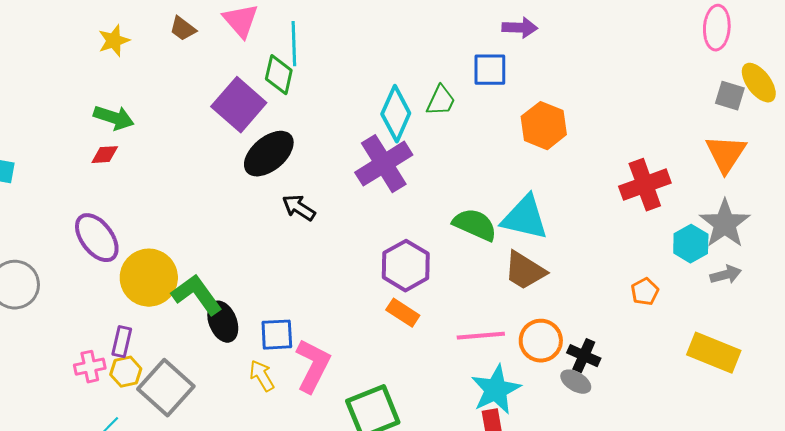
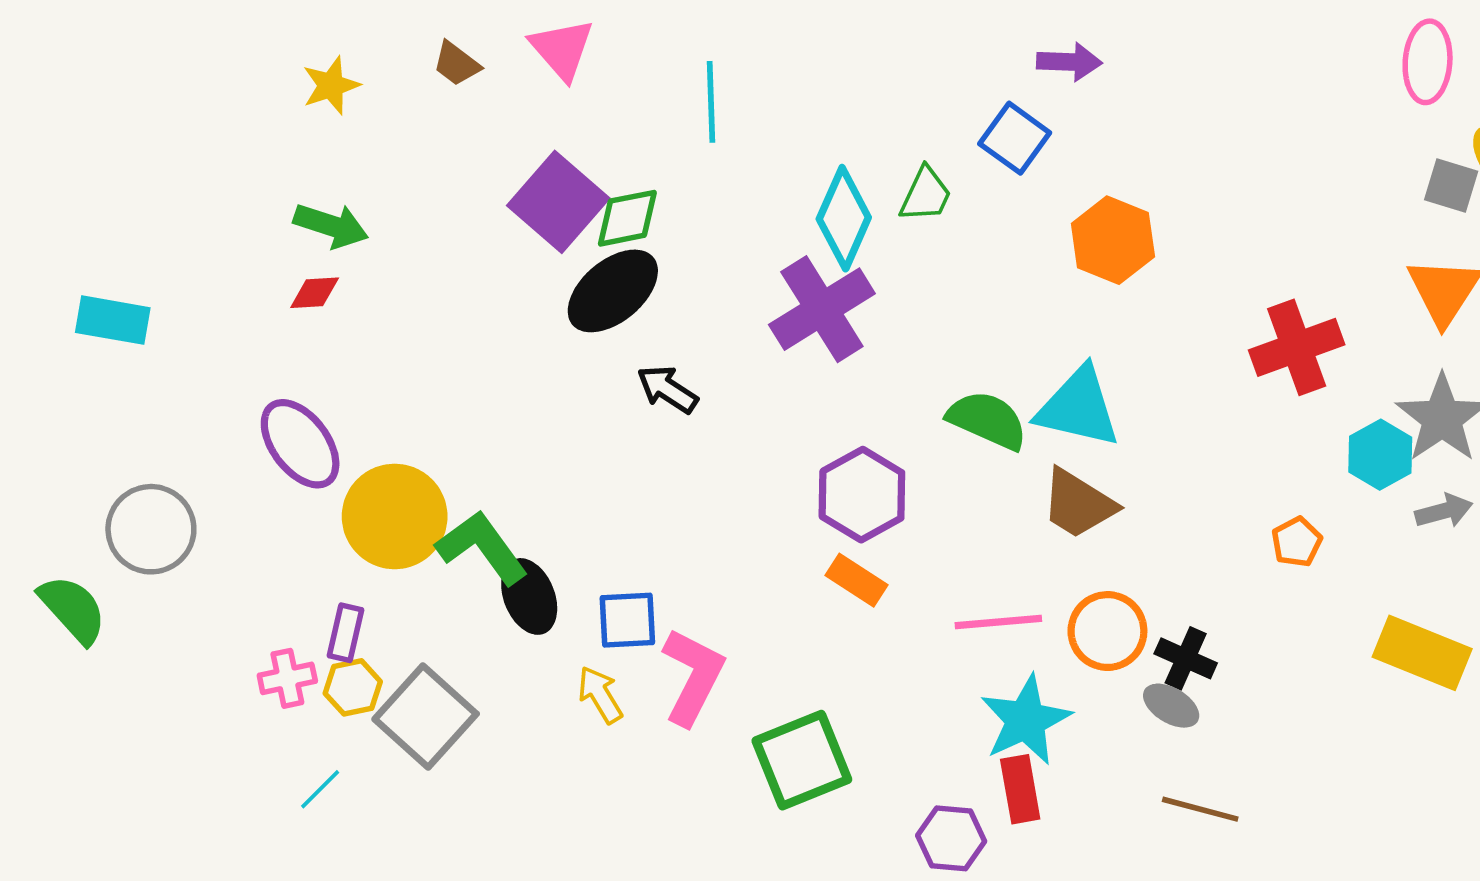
cyan line: (294, 44) -> (711, 102), moved
blue square: (490, 70) -> (1015, 138), turned 36
green diamond: (279, 75) -> (627, 218), moved, turned 66

